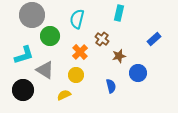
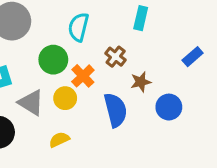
green circle: (50, 36) -> (53, 60), moved
yellow circle: (76, 75) -> (65, 98), moved
blue semicircle: (111, 86) -> (116, 110), moved, size x1.6

